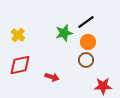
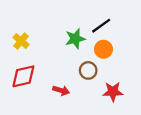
brown circle: (86, 60) -> (88, 70), moved
red star: (103, 86) -> (113, 92), moved

